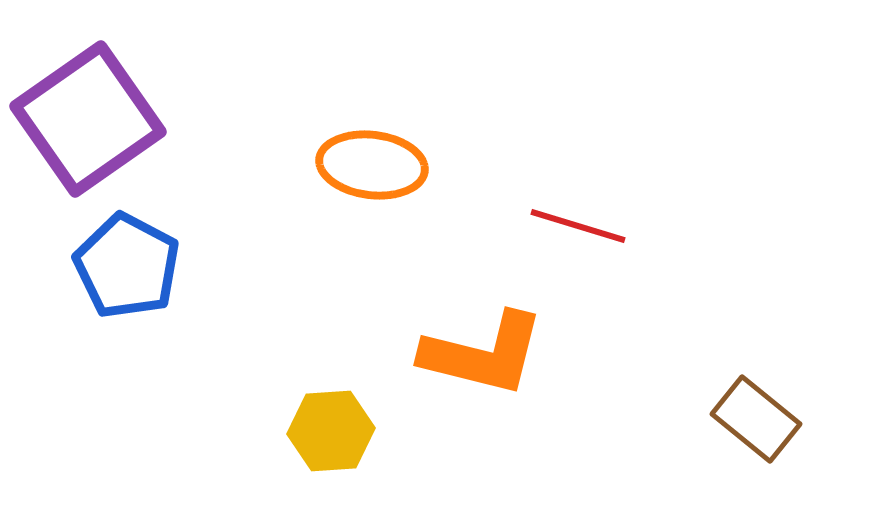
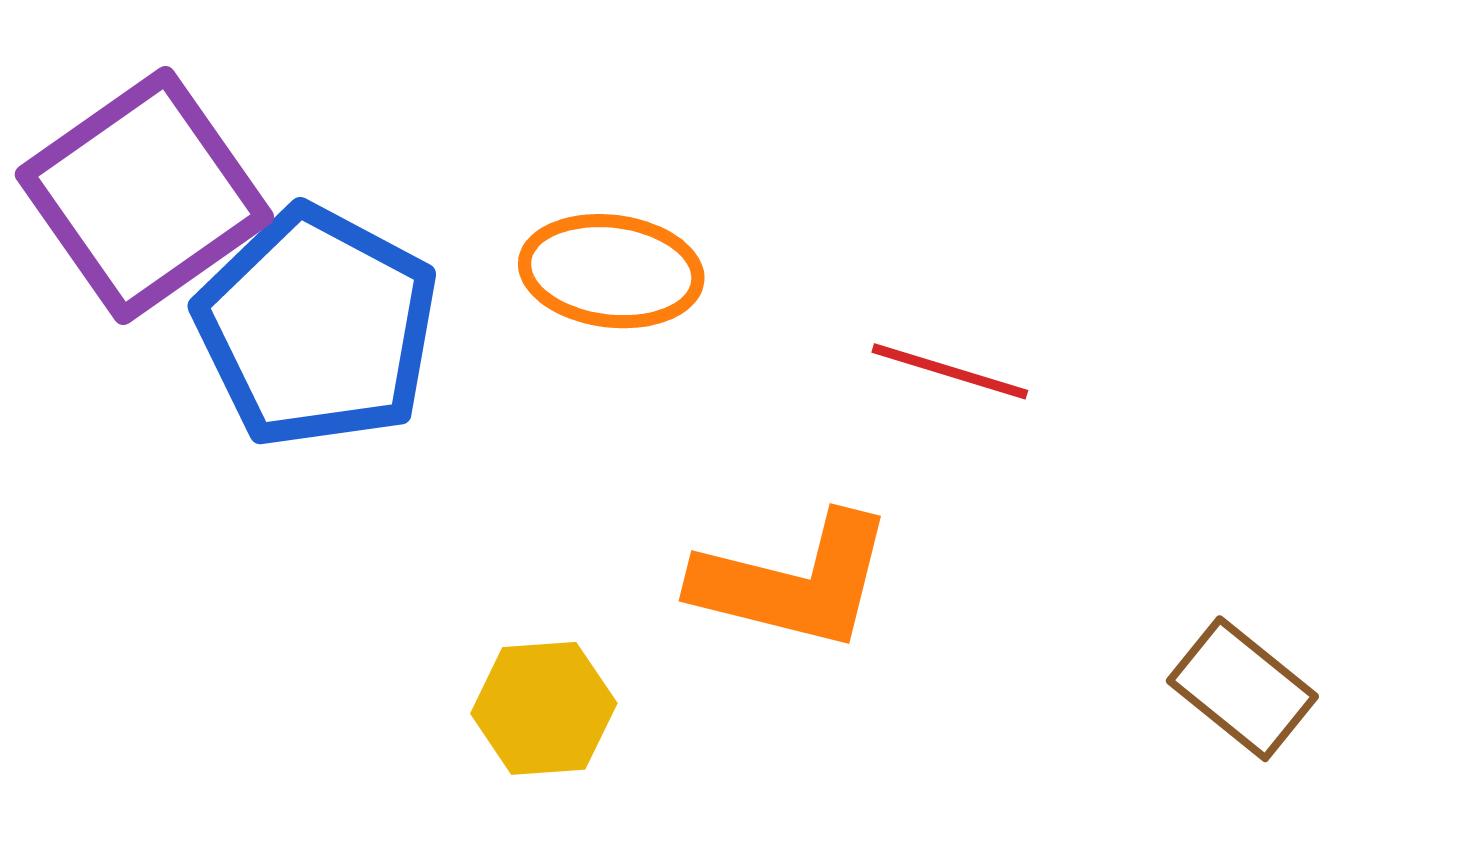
blue pentagon: (127, 266) -> (317, 327), moved, size x1.4

